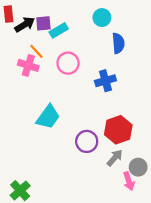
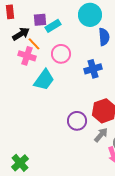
cyan circle: (102, 18) -> (90, 15), size x1.5
black arrow: (25, 25) -> (21, 34), moved
cyan trapezoid: (48, 117) -> (44, 80), moved

